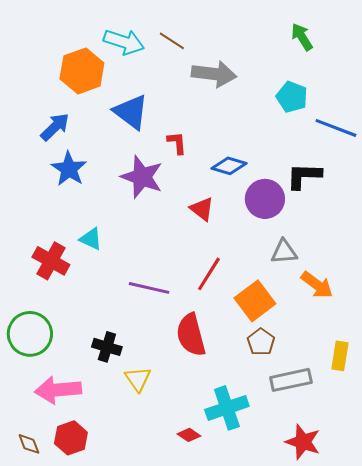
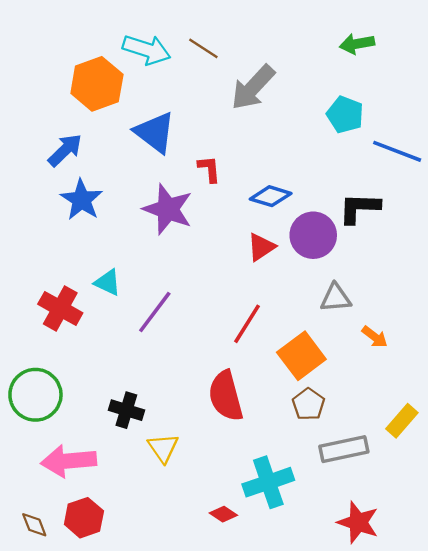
green arrow: (302, 37) -> (357, 44), turned -68
gray arrow: (214, 74) -> (253, 87), turned 126
red triangle: (202, 209) -> (261, 247), moved, turned 48
orange arrow: (317, 285) -> (375, 337), size x0.7
purple line: (149, 288) -> (155, 312), moved, turned -66
yellow rectangle: (340, 356) -> (402, 421), turned 32

